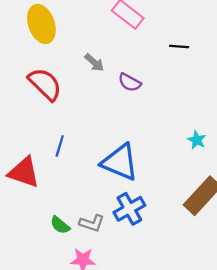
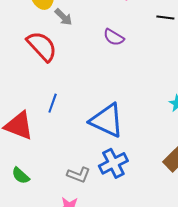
gray arrow: (94, 63) -> (63, 17), moved
purple semicircle: (130, 82) -> (114, 37), moved
green semicircle: (60, 225) -> (21, 176), moved

